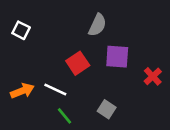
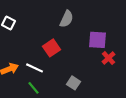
purple square: (117, 57) -> (98, 40), moved
green line: (65, 116) -> (34, 88), moved

